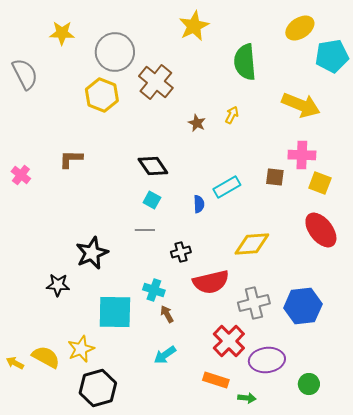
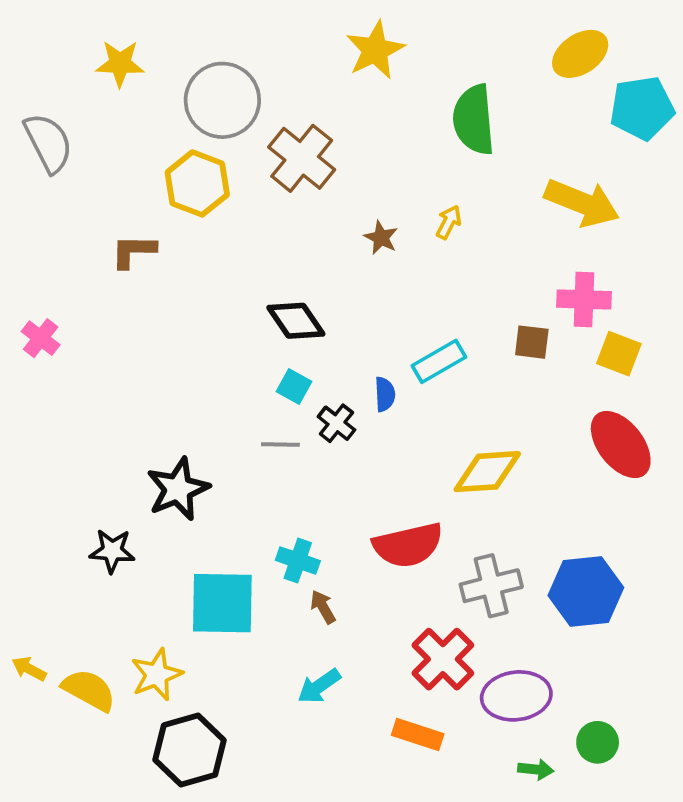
brown L-shape: (71, 159) -> (133, 251), moved
black cross: (181, 252) -> (336, 423), moved, turned -36
yellow arrow: (15, 363) -> (29, 669), moved
green arrow: (247, 398) -> (536, 769), moved

